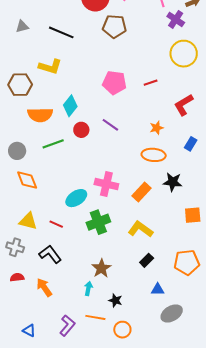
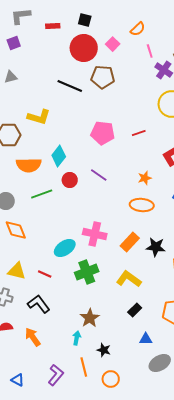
black line: (61, 32) -> (70, 86), moved
black star: (173, 182) -> (156, 247), moved
orange line: (95, 317) -> (84, 367), turned 66

